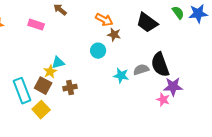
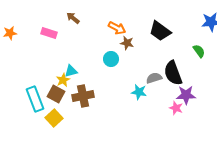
green semicircle: (178, 13) -> (199, 51), moved
cyan star: (121, 76) -> (139, 92), moved
brown cross: (70, 88) -> (83, 96), size x1.5

